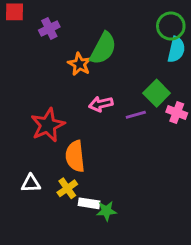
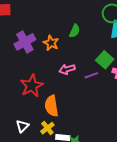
purple cross: (49, 29) -> (25, 42), moved, size x1.5
green semicircle: (103, 48) -> (75, 31), moved, size x0.6
white triangle: (31, 183) -> (22, 126), turned -40

